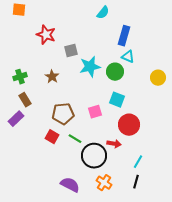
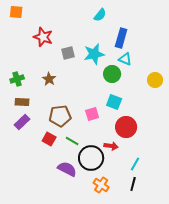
cyan star: (90, 67) -> (94, 54), moved
brown rectangle: (25, 100) -> (22, 102), turned -56
purple rectangle: (16, 119) -> (22, 122), moved
purple semicircle: (70, 185) -> (67, 169), moved

